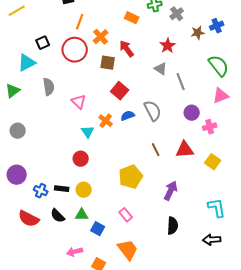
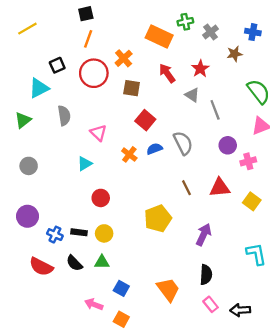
orange rectangle: (132, 18) -> (159, 37), size x1.6
orange line: (80, 22) -> (88, 39), moved
blue cross: (217, 26) -> (253, 32), moved, turned 32
red arrow: (127, 49) -> (167, 73), moved
cyan triangle: (88, 132) -> (85, 164), moved, turned 32
pink rectangle: (126, 215) -> (211, 304), moved
blue square: (98, 229) -> (121, 288), moved
black arrow: (212, 240) -> (240, 310), moved
orange trapezoid: (128, 250) -> (168, 289), moved
pink arrow: (75, 252) -> (94, 304), turned 35

